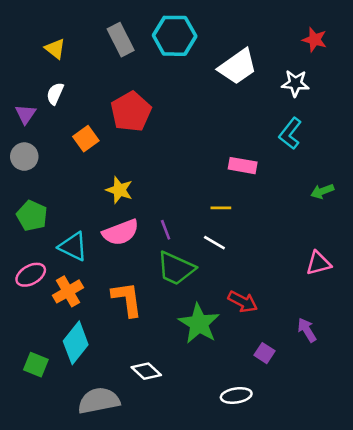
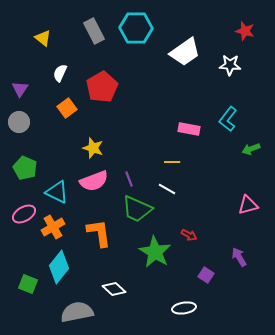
white semicircle: (55, 94) -> (60, 73), moved
cyan L-shape: (290, 133) -> (228, 119), moved
red arrow: (243, 302) -> (189, 235), size x0.7

